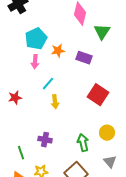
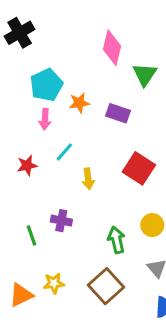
red star: (15, 98) -> (27, 165), moved
yellow arrow: (55, 102) -> (88, 179), moved
purple cross: (45, 140) -> (61, 221), moved
green line: (21, 153) -> (32, 235), moved

